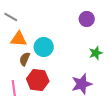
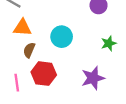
cyan circle: (44, 47) -> (62, 37), moved

